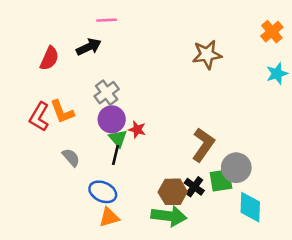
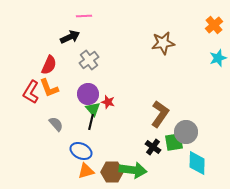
red semicircle: (49, 58) -> (49, 65), moved
gray cross: (107, 93) -> (89, 60), moved
brown hexagon: (173, 192) -> (112, 172), moved

